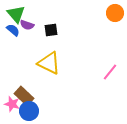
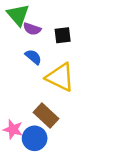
blue semicircle: (13, 30) -> (33, 57), moved
brown rectangle: (24, 96) -> (46, 115), moved

